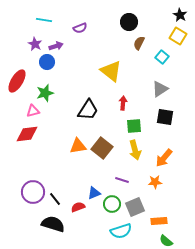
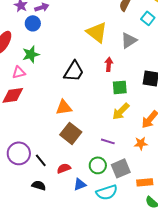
gray triangle: (160, 89) -> (129, 40), moved
brown square: (102, 148) -> (71, 133), moved
yellow arrow: (135, 150) -> (121, 111), turned 60
blue triangle: (94, 193) -> (80, 184), moved
black semicircle: (53, 224) -> (39, 185), size x0.6

